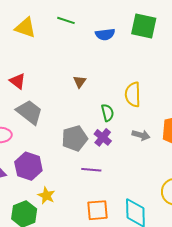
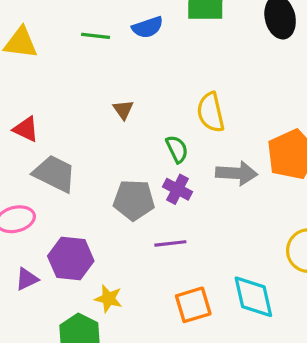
green line: (66, 20) -> (96, 36), moved
gray arrow: (141, 135) -> (237, 173), size x1.4
gray pentagon: (75, 138) -> (134, 200), turned 30

